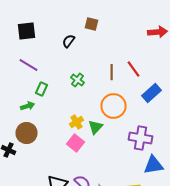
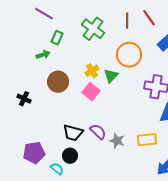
green cross: (78, 80) -> (93, 29), size x1.6
brown circle: (26, 133) -> (58, 82), moved

